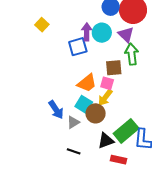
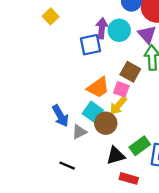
brown square: (114, 68) -> (130, 72), turned 30
green rectangle: (126, 131) -> (140, 146), size x0.7
black line: (74, 151) -> (67, 166), moved

